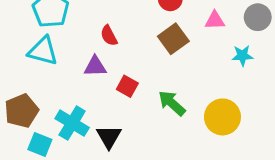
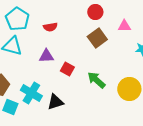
red semicircle: (109, 36) -> (50, 27), moved, turned -72
black triangle: (109, 137) -> (55, 102), turned 42

